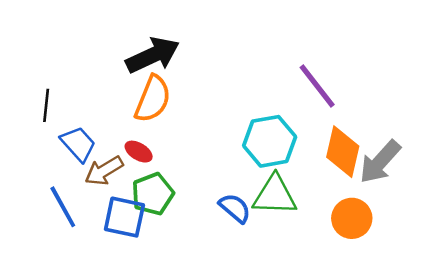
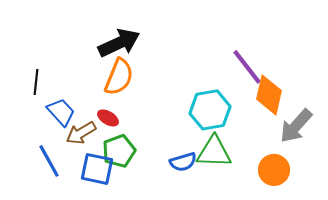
orange diamond: (343, 152) -> (269, 95), moved
blue semicircle: (235, 208) -> (183, 162), turned 124

